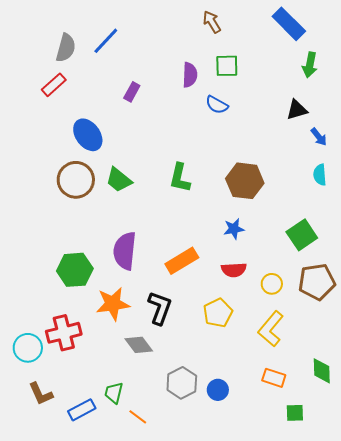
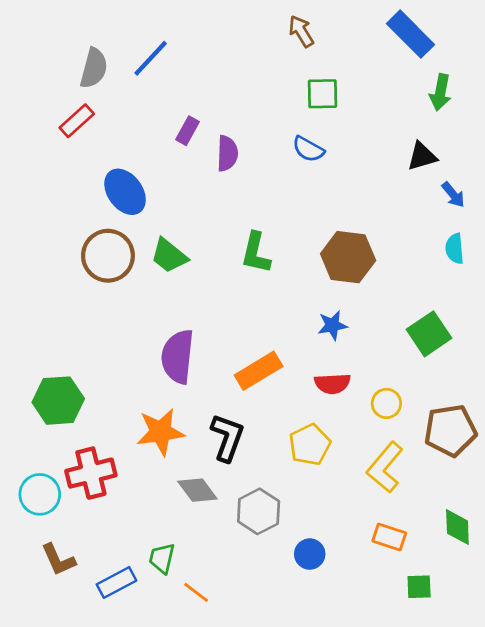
purple semicircle: (190, 75) -> (227, 153), moved
green hexagon: (75, 270) -> (58, 401), moved
brown pentagon: (317, 282) -> (450, 430), moved
gray hexagon: (182, 383) -> (259, 511), moved

